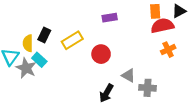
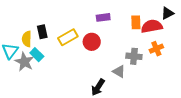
orange rectangle: (155, 11) -> (136, 22), moved
black rectangle: (44, 35) -> (42, 32), turned -40
red circle: (101, 54) -> (92, 42), moved
gray cross: (148, 88) -> (134, 56), moved

